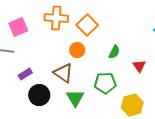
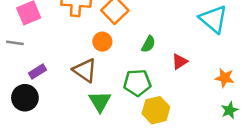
red triangle: (139, 66) -> (180, 62), turned 32
black circle: (39, 95) -> (25, 98), moved
yellow hexagon: (132, 105) -> (156, 110), moved

